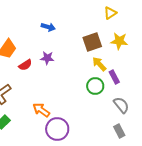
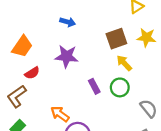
purple star: (47, 58) -> (67, 56), size x1.5
red semicircle: (25, 65) -> (32, 73), moved
purple rectangle: (114, 77) -> (94, 86), moved

